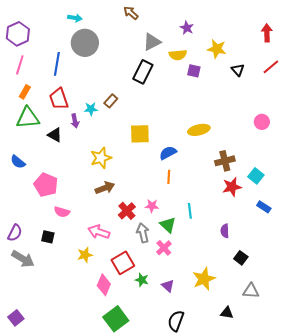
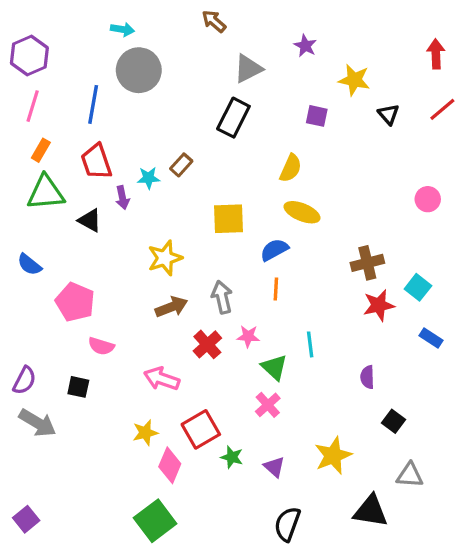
yellow semicircle: (178, 55) -> (291, 168), moved, turned -60
yellow ellipse: (199, 130) -> (302, 212), moved, turned 35
gray arrow: (143, 233) -> (222, 297), moved
yellow star: (85, 255) -> (145, 433), moved
black triangle: (227, 313) -> (371, 511), size x1.6
green square: (116, 319) -> (155, 521), moved

